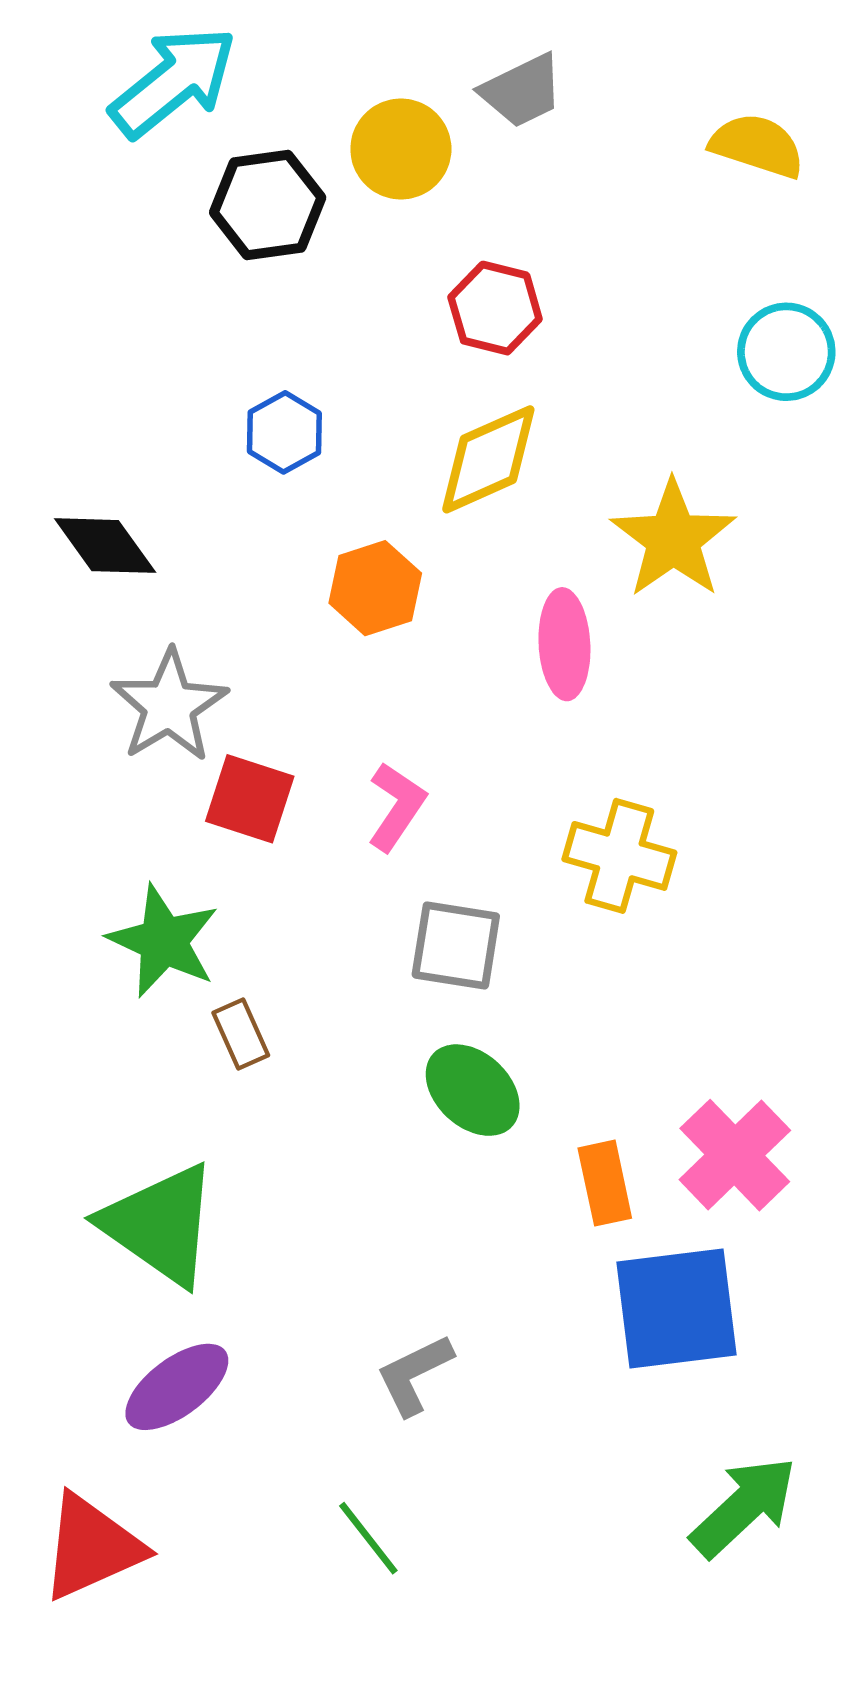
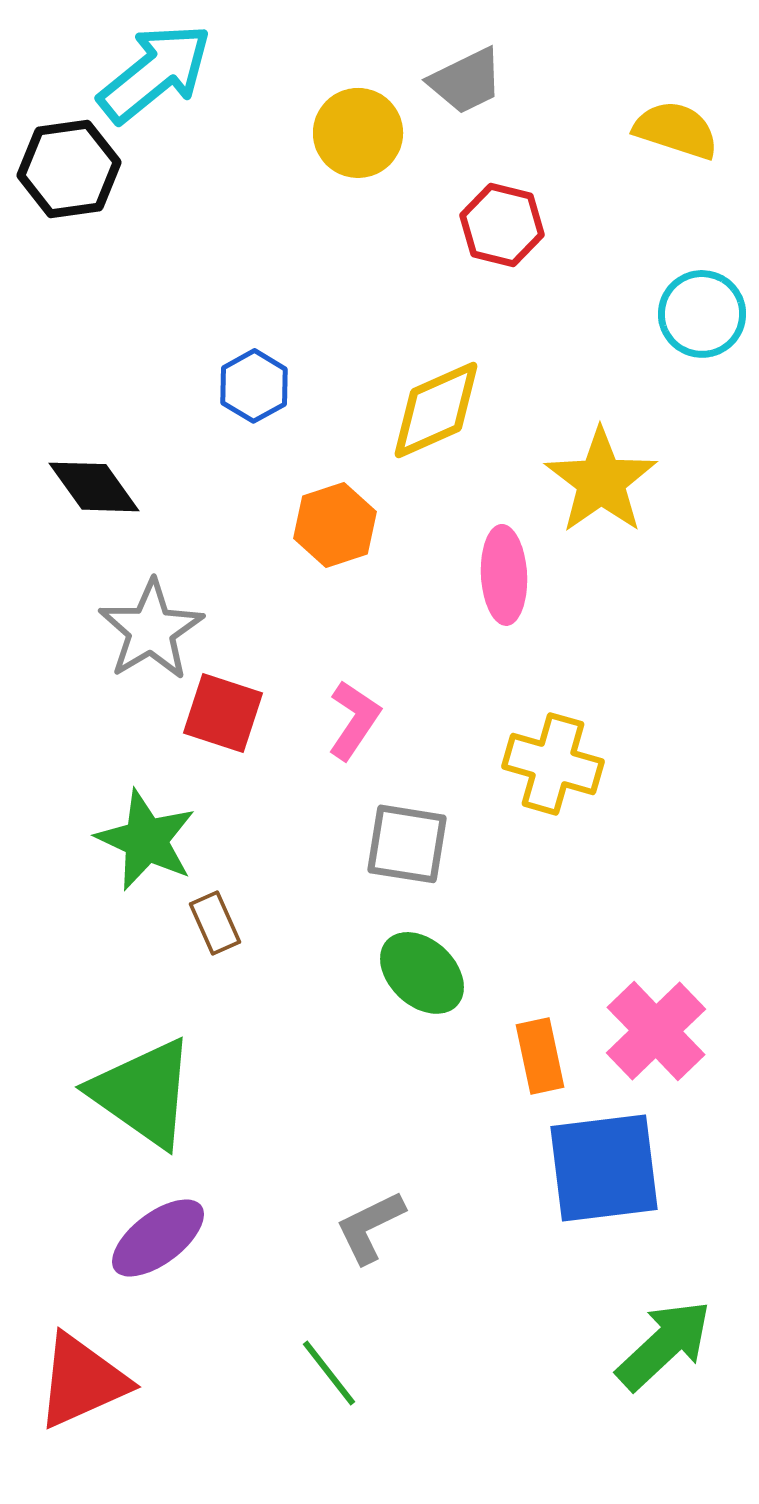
black hexagon: (268, 205) -> (69, 169), moved
red hexagon: (495, 308) -> (502, 225), moved

